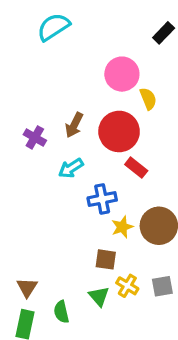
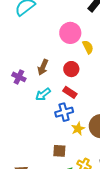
red circle: (119, 131) -> (71, 69), size x0.6
red rectangle: (136, 168) -> (70, 92), moved
brown square: (106, 259) -> (59, 151), moved

